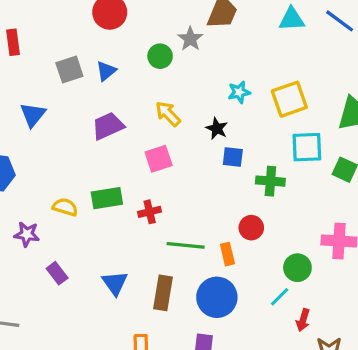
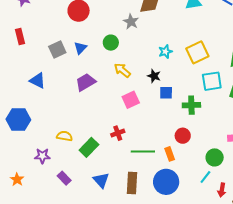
green circle: (160, 56) -> (111, 43), moved
blue triangle: (33, 115) -> (38, 80), turned -36
pink square: (159, 159) -> (131, 100), moved
green rectangle: (107, 198) -> (89, 147), moved, turned -30

